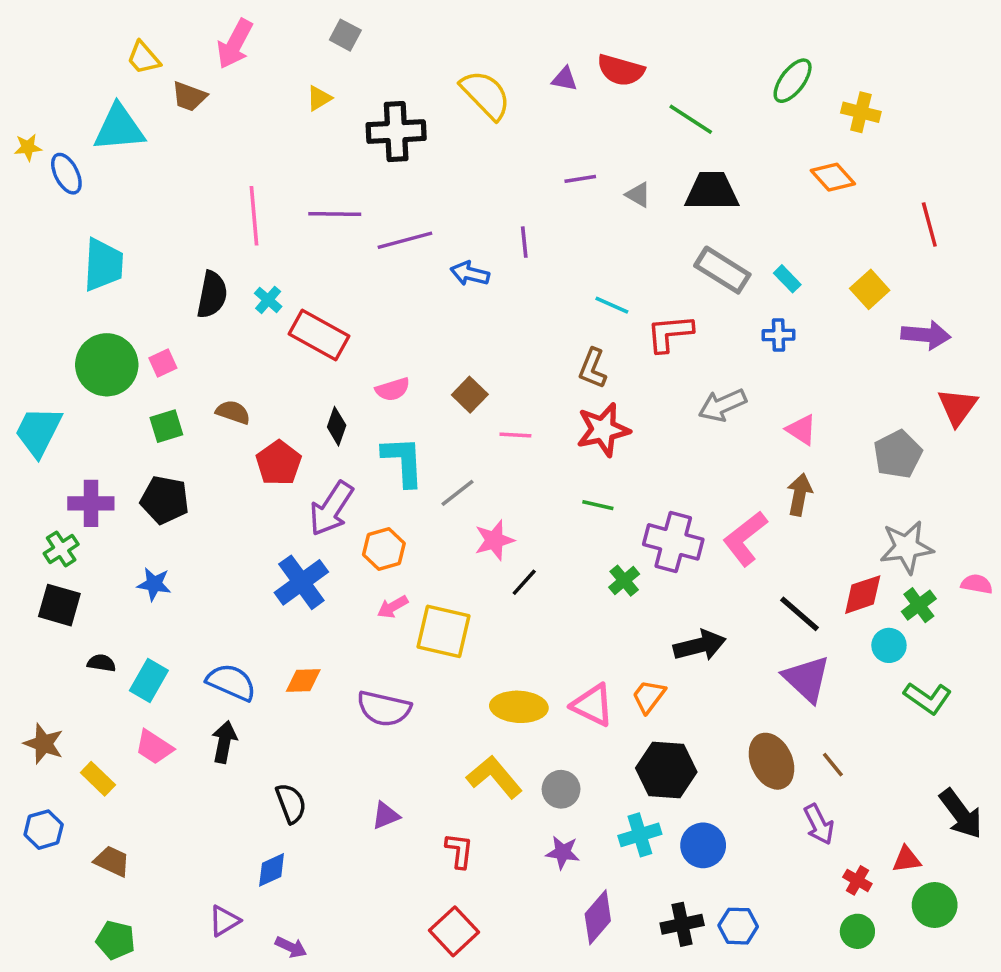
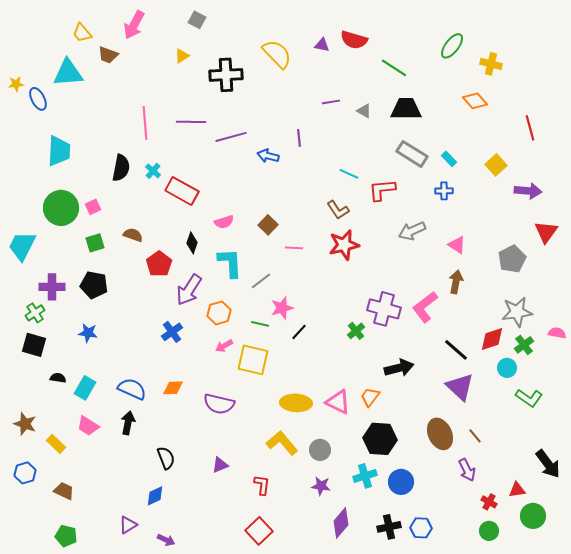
brown L-shape: (593, 368) -> (338, 210), turned -55
green line: (598, 505) -> (260, 324), moved
blue cross: (301, 582) -> (172, 332), size x0.7

